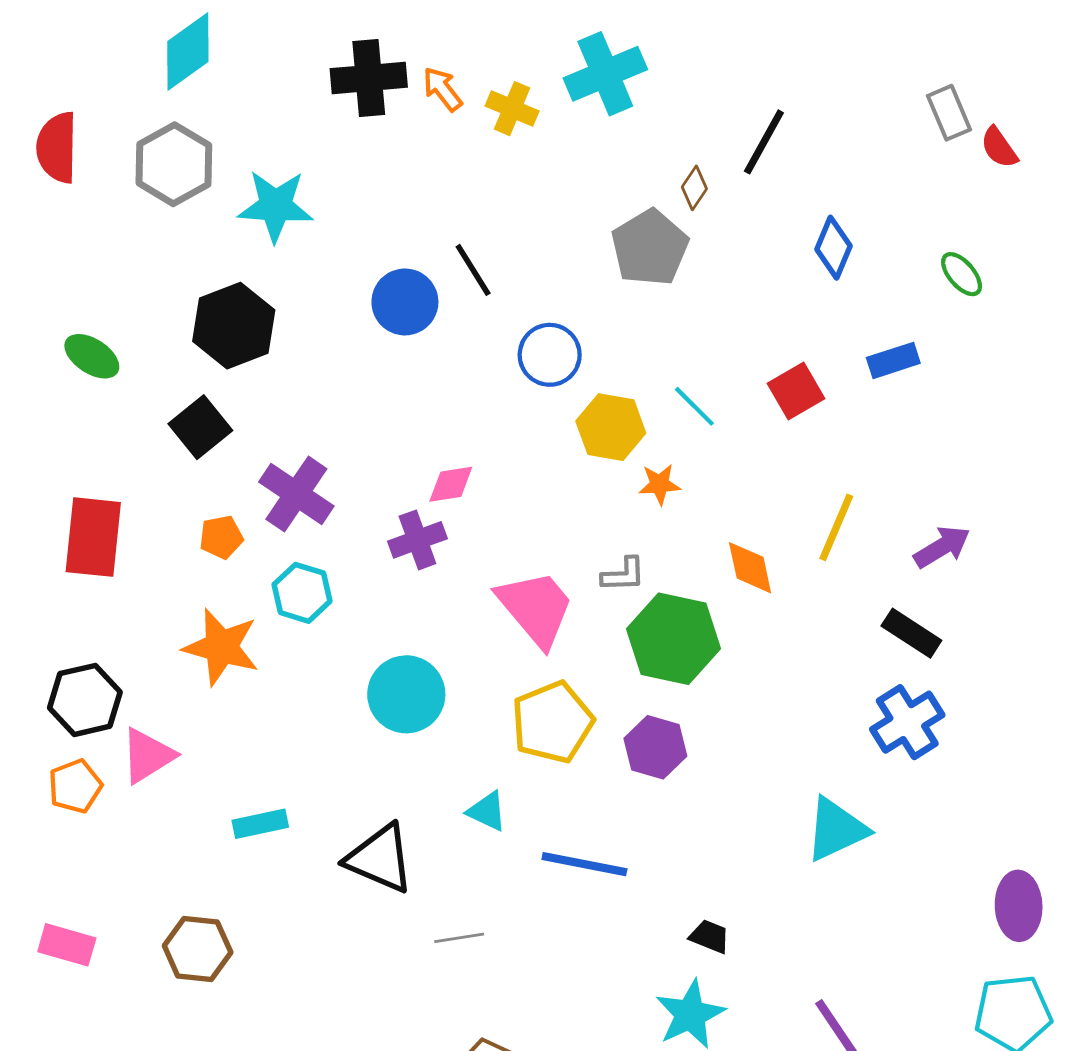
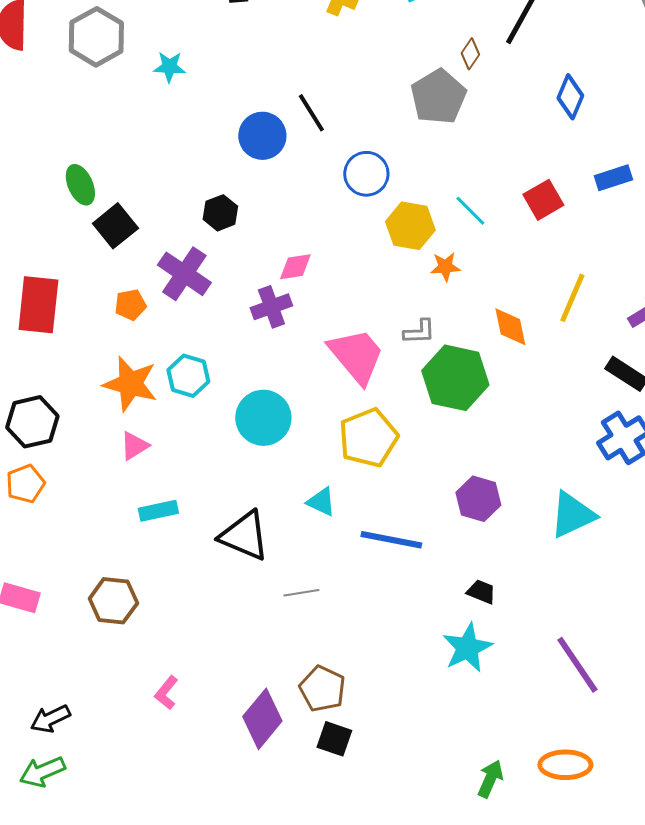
cyan star: (276, 206) -> (169, 67), size x0.6
black hexagon: (234, 326) -> (220, 213), moved, size x0.6
green ellipse: (92, 356) -> (80, 185), moved, turned 33
cyan hexagon: (302, 593) -> (188, 376), moved
purple hexagon: (655, 747) -> (478, 499), moved
pink triangle: (147, 756) -> (134, 446), moved, size x0.7

